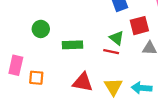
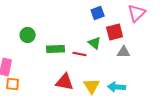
red line: (111, 52) -> (80, 54), moved
orange square: (36, 78) -> (13, 84), moved

